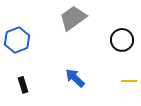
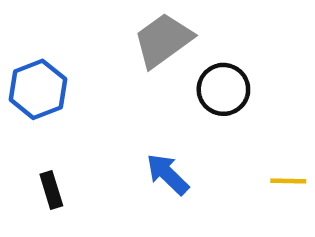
black circle: (122, 40) -> (223, 89), moved

